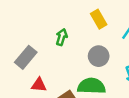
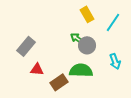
green arrow: (62, 37) -> (77, 38), moved, turned -72

